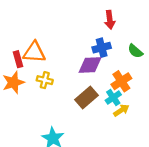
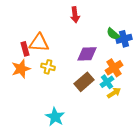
red arrow: (110, 20) -> (75, 15), moved
blue cross: (102, 48) -> (124, 39), moved
green semicircle: (135, 51) -> (113, 34), moved

